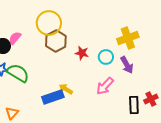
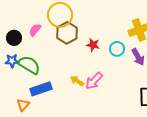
pink semicircle: (15, 38) -> (35, 30), moved
pink arrow: (105, 86) -> (94, 81), moved
blue rectangle: (53, 97) -> (41, 89), moved

